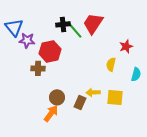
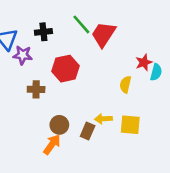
black cross: (63, 24) -> (43, 32), moved
green line: (75, 30) -> (81, 24), moved
red hexagon: (50, 51) -> (65, 69), moved
cyan semicircle: (136, 74) -> (156, 72), moved

